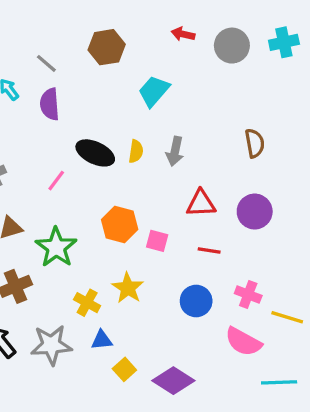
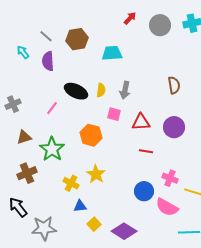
red arrow: (183, 34) -> (130, 18), turned 120
brown hexagon: (107, 47) -> (77, 39), moved
cyan trapezoid: (154, 91) -> (112, 53), turned 45
pink square: (157, 241) -> (114, 114), moved
blue circle: (196, 301) -> (144, 191), moved
gray star: (51, 345) -> (44, 228), moved

